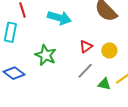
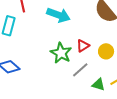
green star: (46, 55) -> (61, 53), moved

